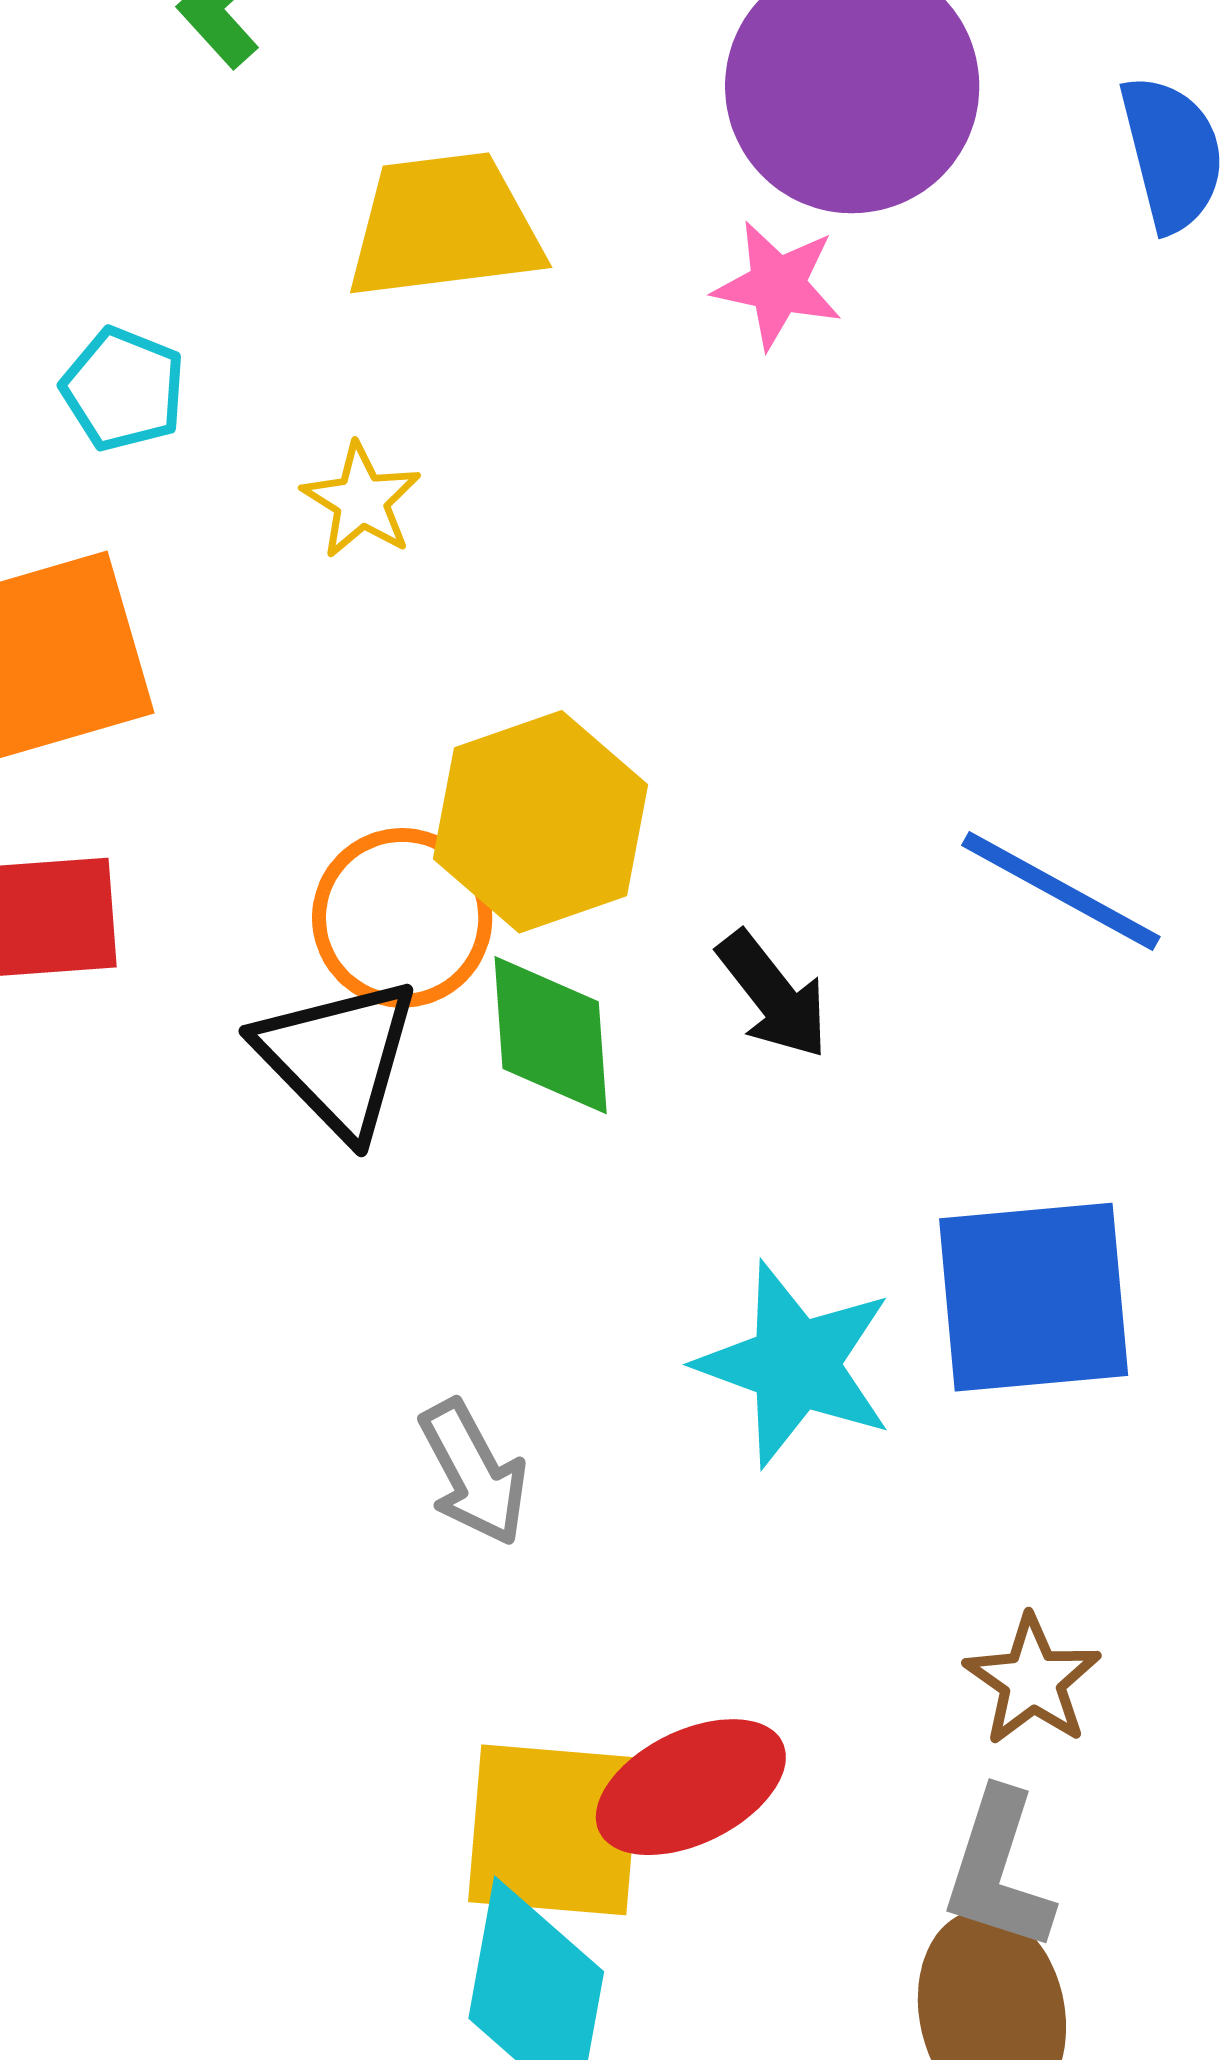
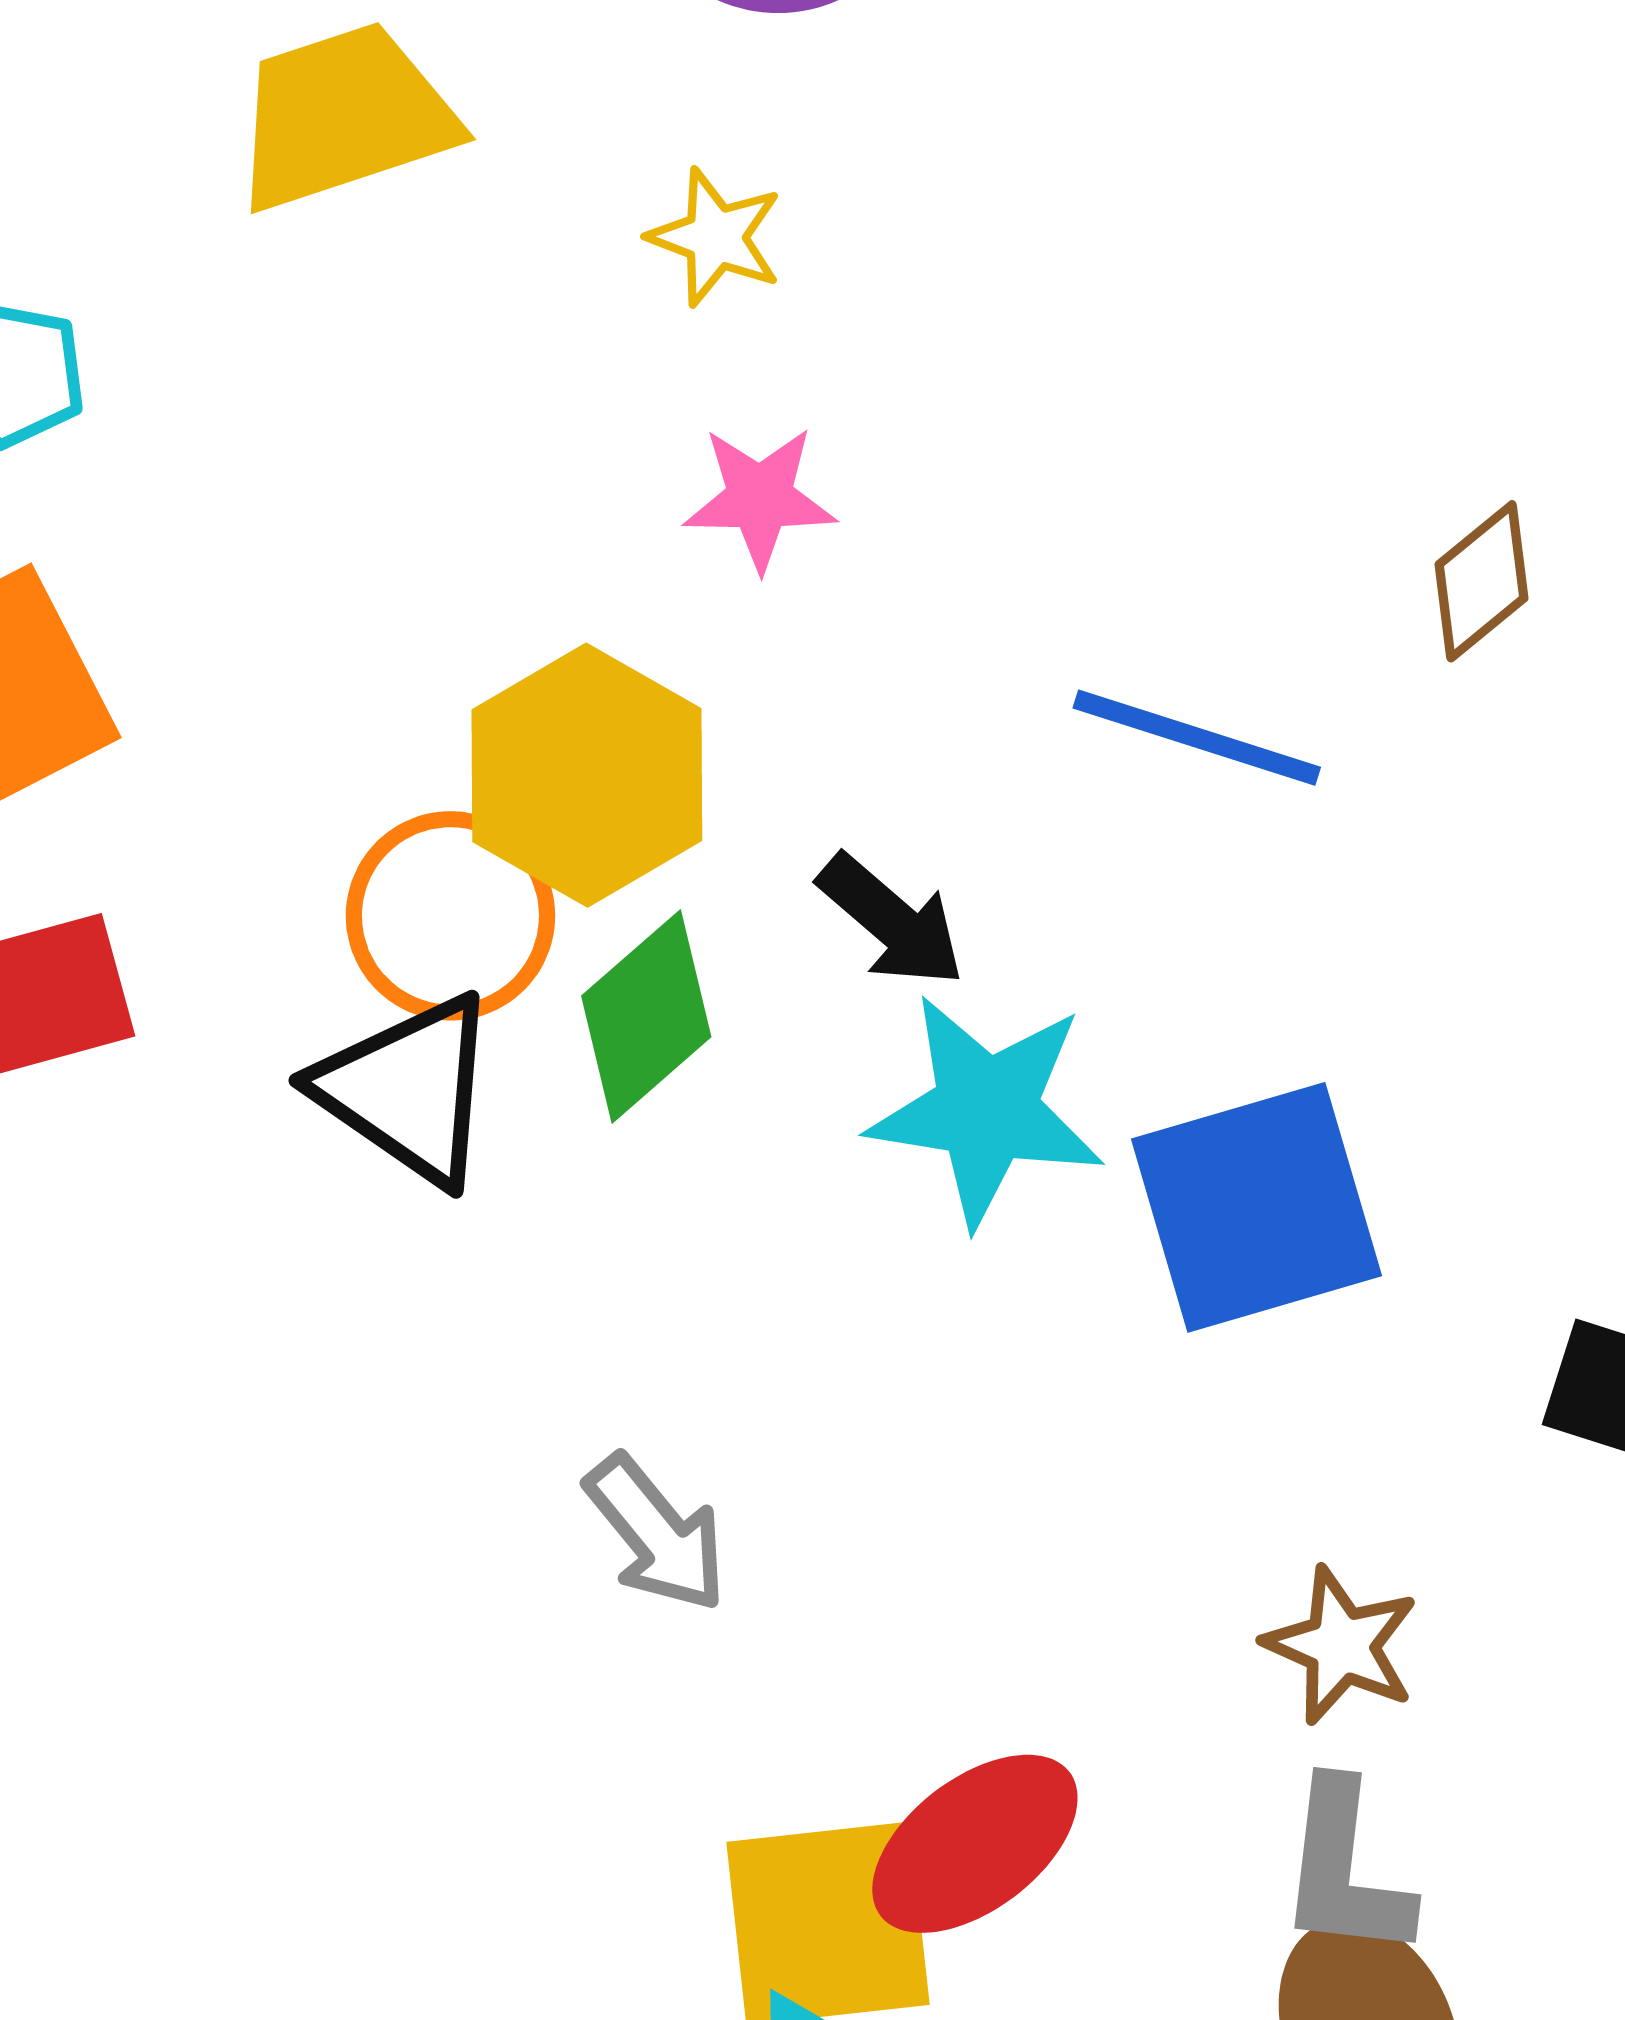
pink star: (778, 285) -> (760, 498), moved
yellow star: (361, 500) -> (716, 237), moved
green diamond: (551, 1035) -> (646, 1016), turned 64
cyan star: (795, 1364) -> (986, 1110), moved

